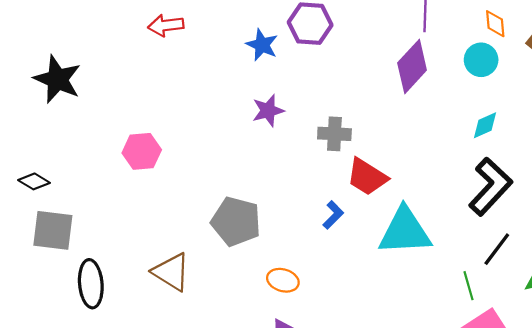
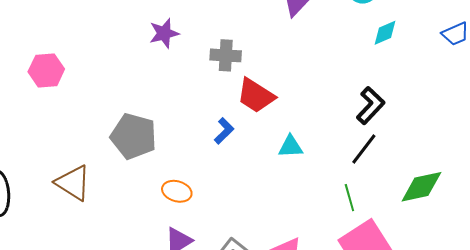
cyan diamond: (485, 125) -> (385, 33), moved
black L-shape: (490, 187) -> (370, 105), size x0.7
cyan triangle: (405, 231) -> (291, 147), size x0.5
black line: (497, 249) -> (364, 149), moved

